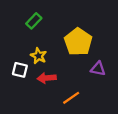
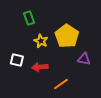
green rectangle: (34, 21) -> (29, 18), turned -64
yellow star: (39, 56) -> (41, 41), moved

